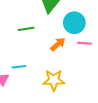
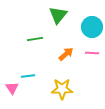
cyan circle: (74, 23) -> (92, 27), moved

